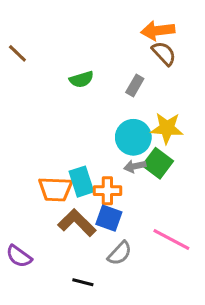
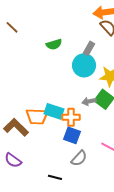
cyan circle: (133, 137) -> (84, 65), moved
cyan rectangle: (81, 182) -> (54, 111), turned -54
brown L-shape: (77, 223) -> (16, 127), moved

